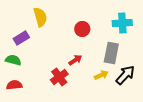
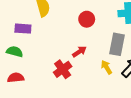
purple rectangle: (21, 38) -> (23, 29), turned 35
yellow arrow: (101, 75) -> (107, 67), turned -96

